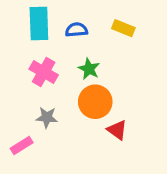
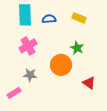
green star: (89, 69) -> (77, 48), moved
pink cross: (44, 72) -> (28, 46), turned 30
red triangle: (117, 130) -> (89, 83), moved

